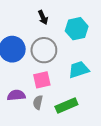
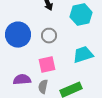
gray circle: (44, 50) -> (49, 36), size x0.6

